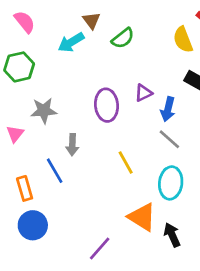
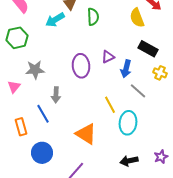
green semicircle: (123, 38) -> (93, 17), turned -54
gray line: (169, 139) -> (138, 91), moved
yellow line: (126, 162) -> (110, 105), moved
orange triangle: (142, 217) -> (86, 134), moved
blue circle: (33, 225) -> (42, 153), moved
black arrow: (172, 235) -> (129, 161), turned -78

